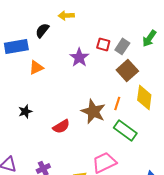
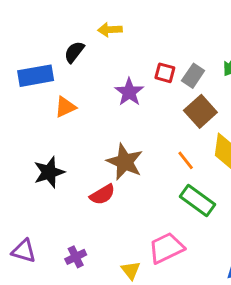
orange line: (117, 103) -> (186, 160), turned -56
black star: (25, 111) -> (49, 172), size x1.5
brown star: (93, 111) -> (125, 162), moved

